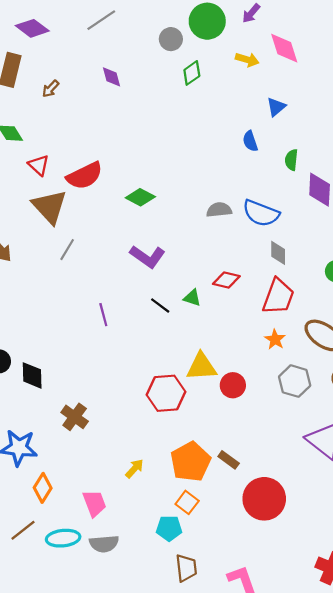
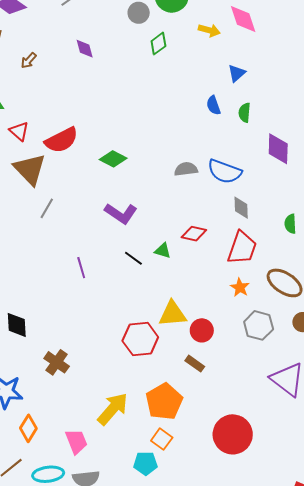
green semicircle: (291, 160) -> (245, 113), moved
brown rectangle: (229, 460) -> (195, 364), moved
yellow arrow: (134, 469) -> (113, 409), size x1.8

